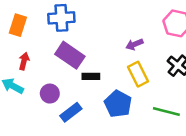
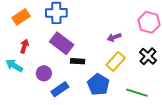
orange rectangle: (18, 25) -> (21, 17), turned 36
yellow rectangle: (138, 74) -> (116, 61), turned 66

